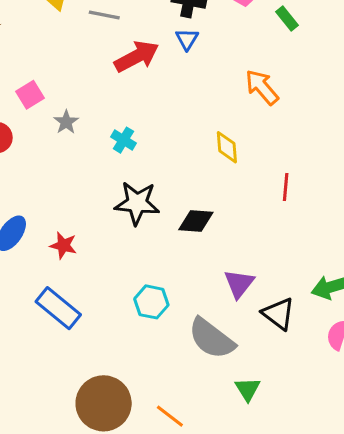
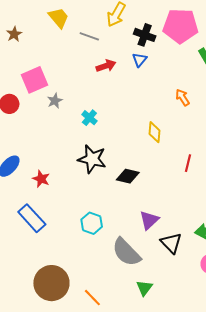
red arrow: (137, 57) -> (106, 66), size x0.7
orange arrow: (262, 87) -> (182, 97), size x0.7
pink square: (30, 95) -> (34, 80), size x1.5

